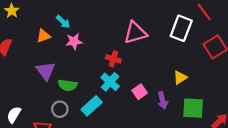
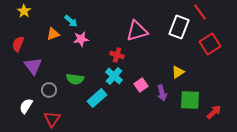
purple triangle: (46, 71) -> (33, 66), moved
gray circle: (60, 109) -> (49, 90), moved

